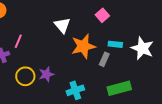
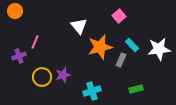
cyan rectangle: (115, 44) -> (132, 45), turned 40
white star: (142, 48) -> (159, 49), turned -30
green rectangle: (119, 88) -> (136, 89), size x0.6

